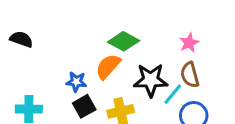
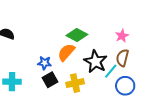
brown semicircle: (190, 75) -> (122, 58), turned 30
black star: (151, 80) -> (96, 62), turned 30

